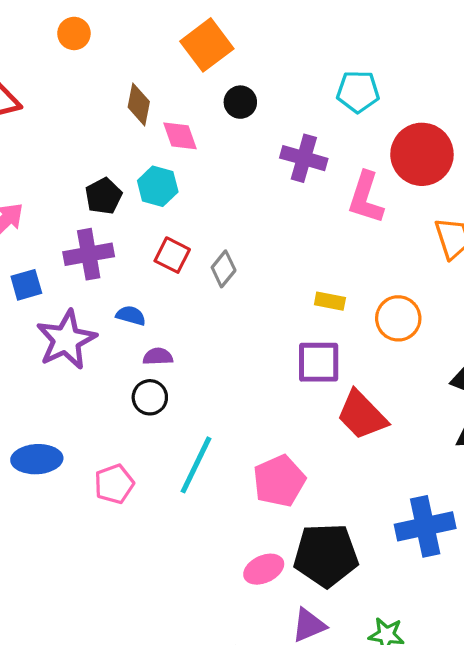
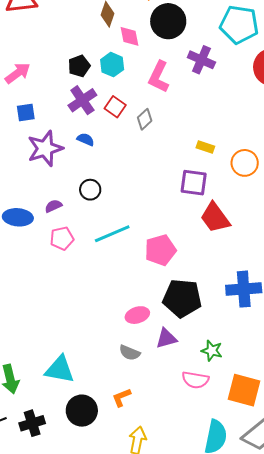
cyan pentagon: (358, 92) -> (239, 25), size x1.5
black circle: (240, 102) -> (168, 21), size x1.8
pink L-shape: (366, 198) -> (159, 77), moved
purple cross: (89, 254) -> (82, 100), moved, turned -32
purple semicircle: (158, 357) -> (53, 206), moved, turned -30
cyan line: (196, 465) -> (112, 234), turned 33
pink ellipse: (264, 569) -> (137, 315), moved

